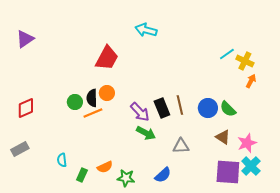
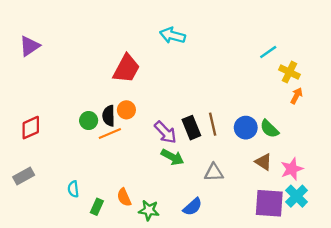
cyan line: (227, 54) -> (268, 52), moved
orange semicircle: (105, 167) -> (124, 197), turned 91

